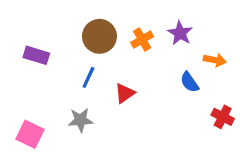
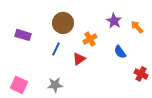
orange cross: (142, 39) -> (90, 39), moved
orange arrow: (215, 60) -> (137, 27), moved, turned -144
gray star: (81, 120) -> (55, 85), moved

